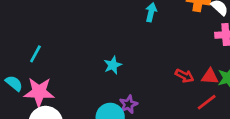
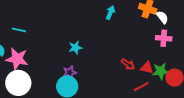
cyan line: (35, 54) -> (19, 30), turned 64
purple star: (128, 104) -> (70, 72), moved

